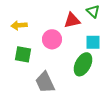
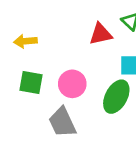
pink circle: (52, 39) -> (72, 84), moved

